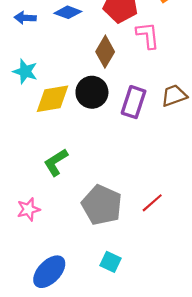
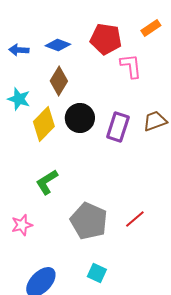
brown diamond: (105, 52) -> (59, 81), moved
yellow diamond: (53, 99) -> (44, 124), turned -36

